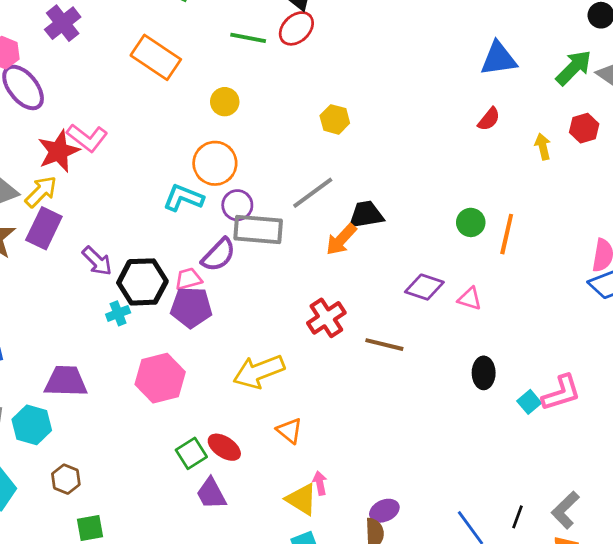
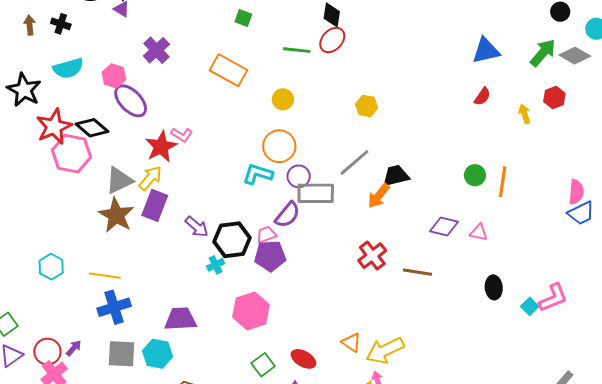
pink L-shape: (87, 138) -> (182, 135), size x0.7
yellow arrow: (259, 372) -> (385, 350), moved
green square: (191, 453) -> (263, 365), moved

